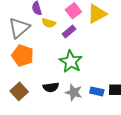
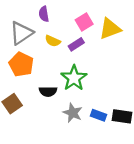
yellow semicircle: (49, 23) -> (53, 41), moved
black semicircle: (51, 87) -> (48, 91), moved

